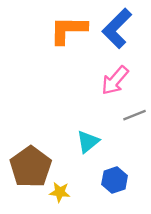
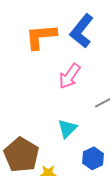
pink arrow: (115, 80) -> (70, 76), moved

